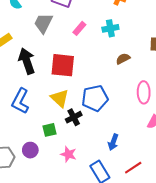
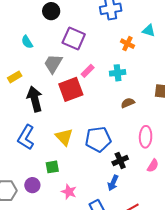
red square: (63, 65) -> (71, 89), moved, turned -30
black cross: (74, 117) -> (120, 160), moved

